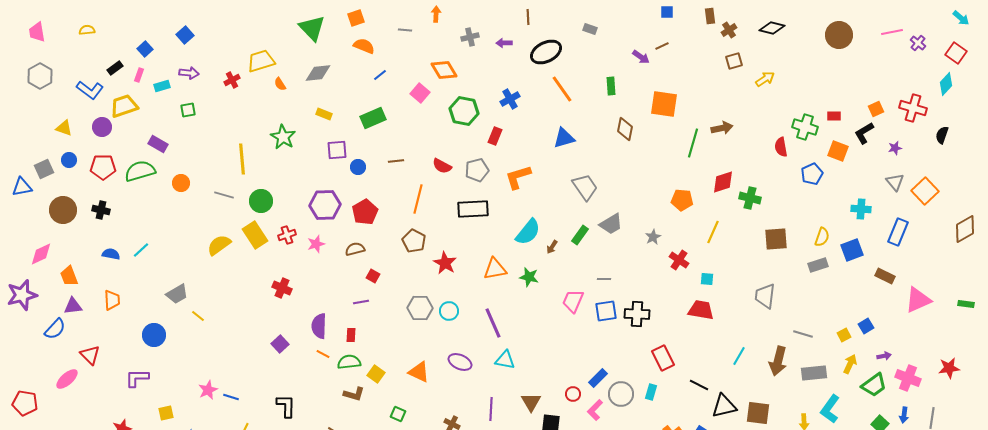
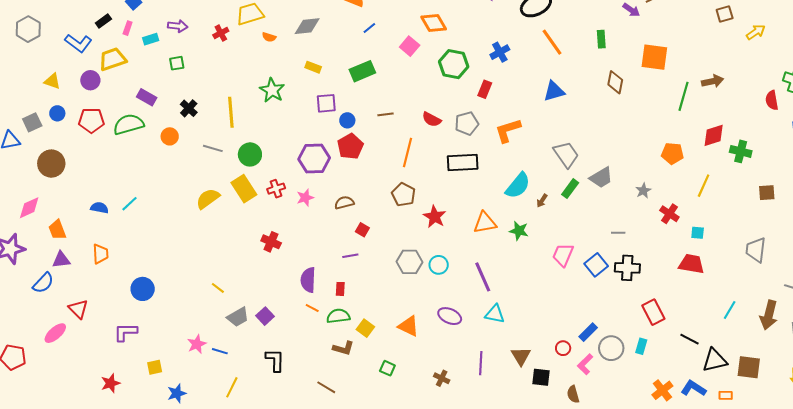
orange semicircle: (280, 84) -> (269, 37), turned -40
gray trapezoid: (585, 187) -> (566, 154), moved
black cross: (101, 210) -> (189, 108), moved, turned 30
red pentagon: (365, 212) -> (350, 146), moved
brown square: (776, 239) -> (767, 193), size x0.7
gray line: (604, 279) -> (618, 233), moved
gray trapezoid: (177, 294) -> (238, 317), moved
blue square: (606, 311) -> (596, 265), turned -30
yellow line: (198, 316) -> (218, 288), moved
purple square: (280, 344) -> (265, 316), moved

